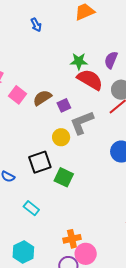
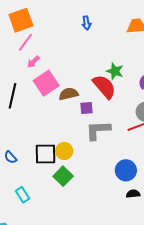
red semicircle: (90, 80) -> (104, 87), moved
pink square: (17, 95) -> (46, 83), size x1.4
yellow circle: (61, 137) -> (64, 151), moved

